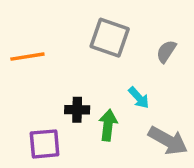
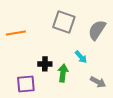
gray semicircle: (166, 51) -> (97, 30), size x1.5
gray arrow: (168, 141) -> (98, 82), size x0.7

